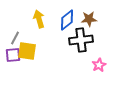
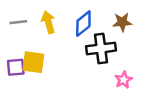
brown star: (89, 19) -> (122, 22), moved
gray line: (15, 38) -> (18, 22), moved, turned 56

